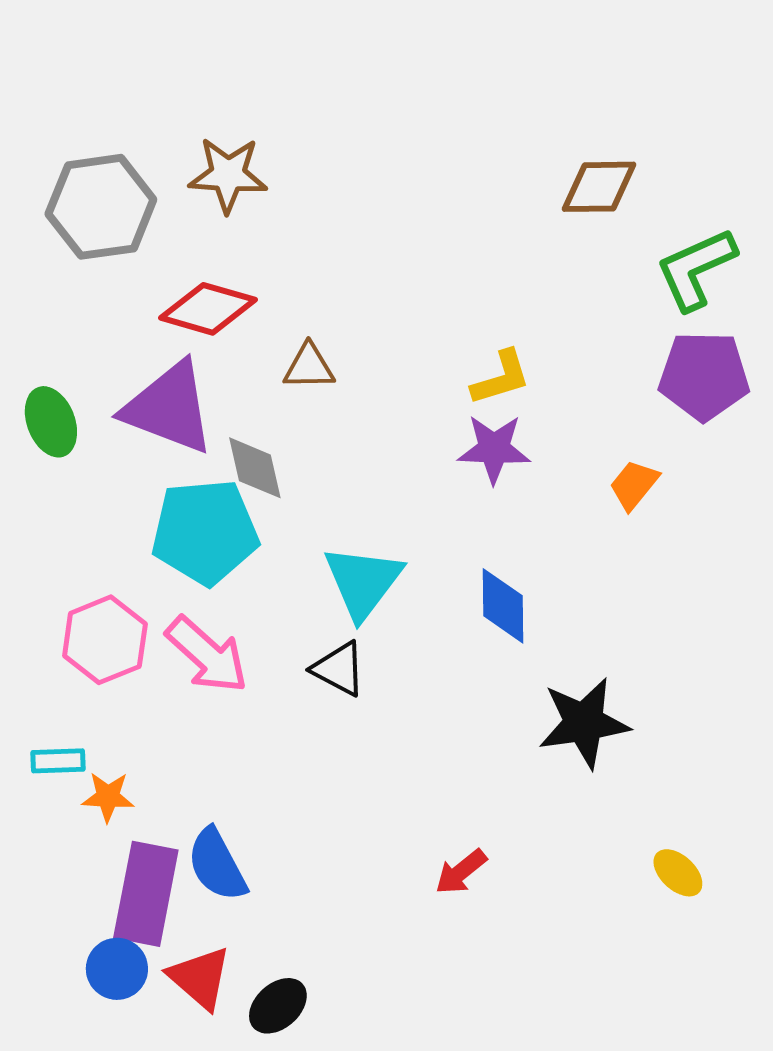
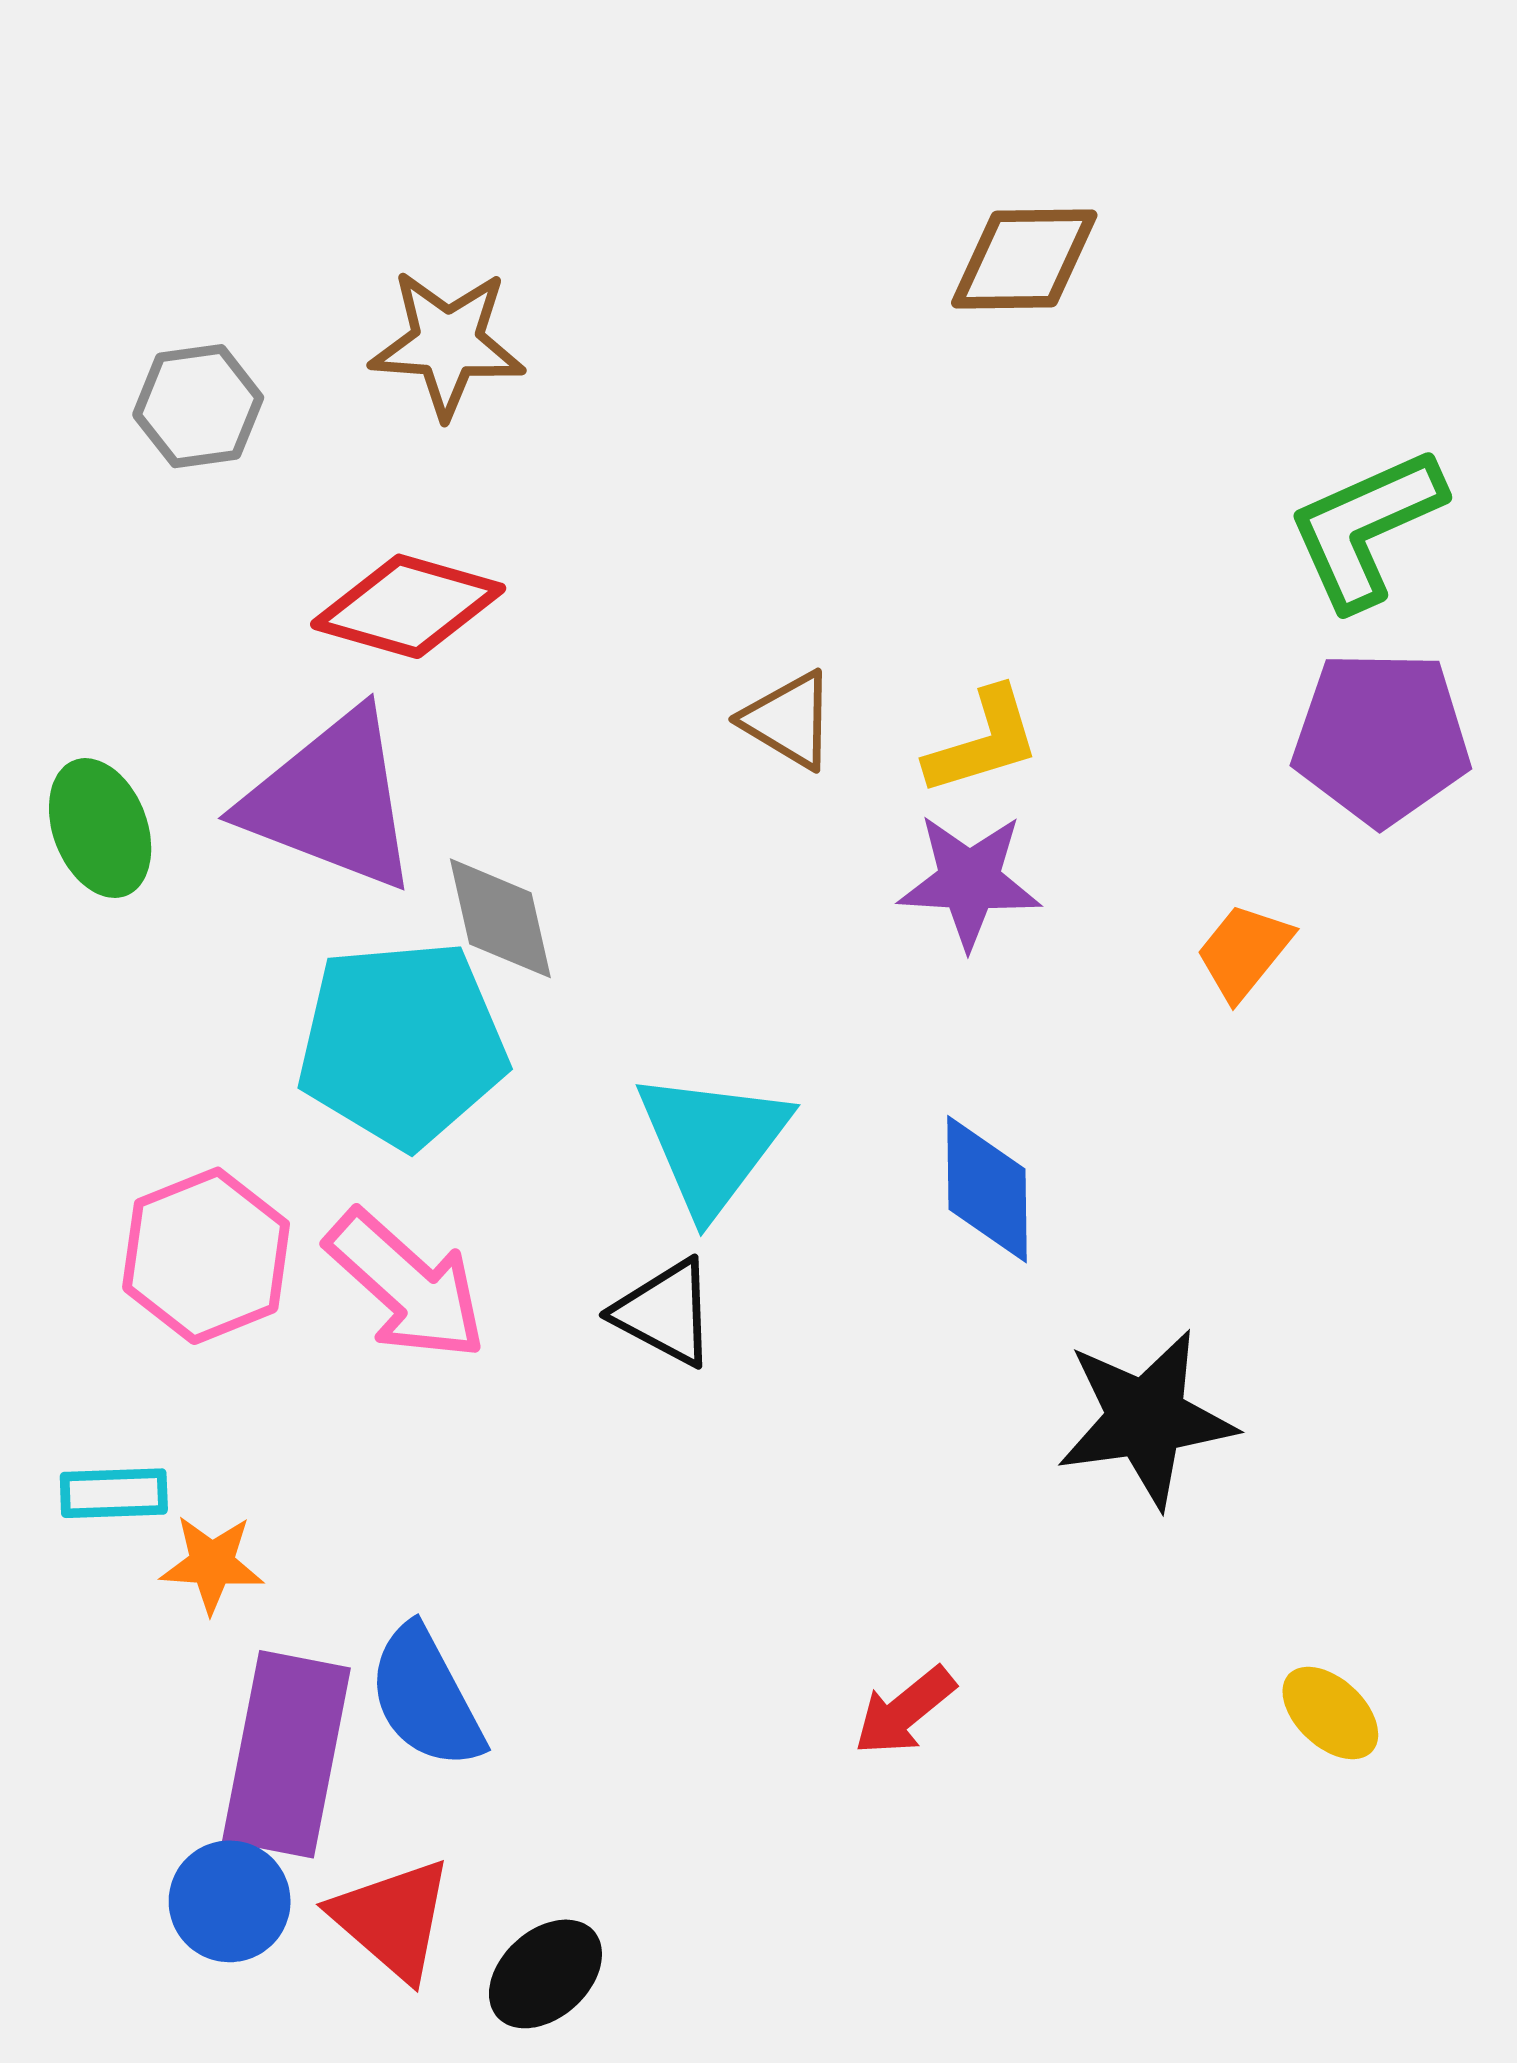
brown diamond: (599, 187) -> (1024, 259), moved
gray hexagon: (101, 207) -> (198, 406), size x0.6
brown triangle: (309, 367) -> (789, 720), moved, turned 32

